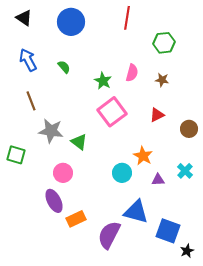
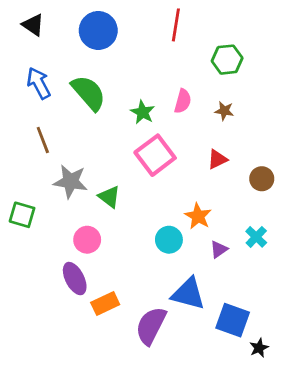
green semicircle: (64, 67) -> (89, 93), size x2.0
purple triangle: (158, 180) -> (219, 249), turned -32

